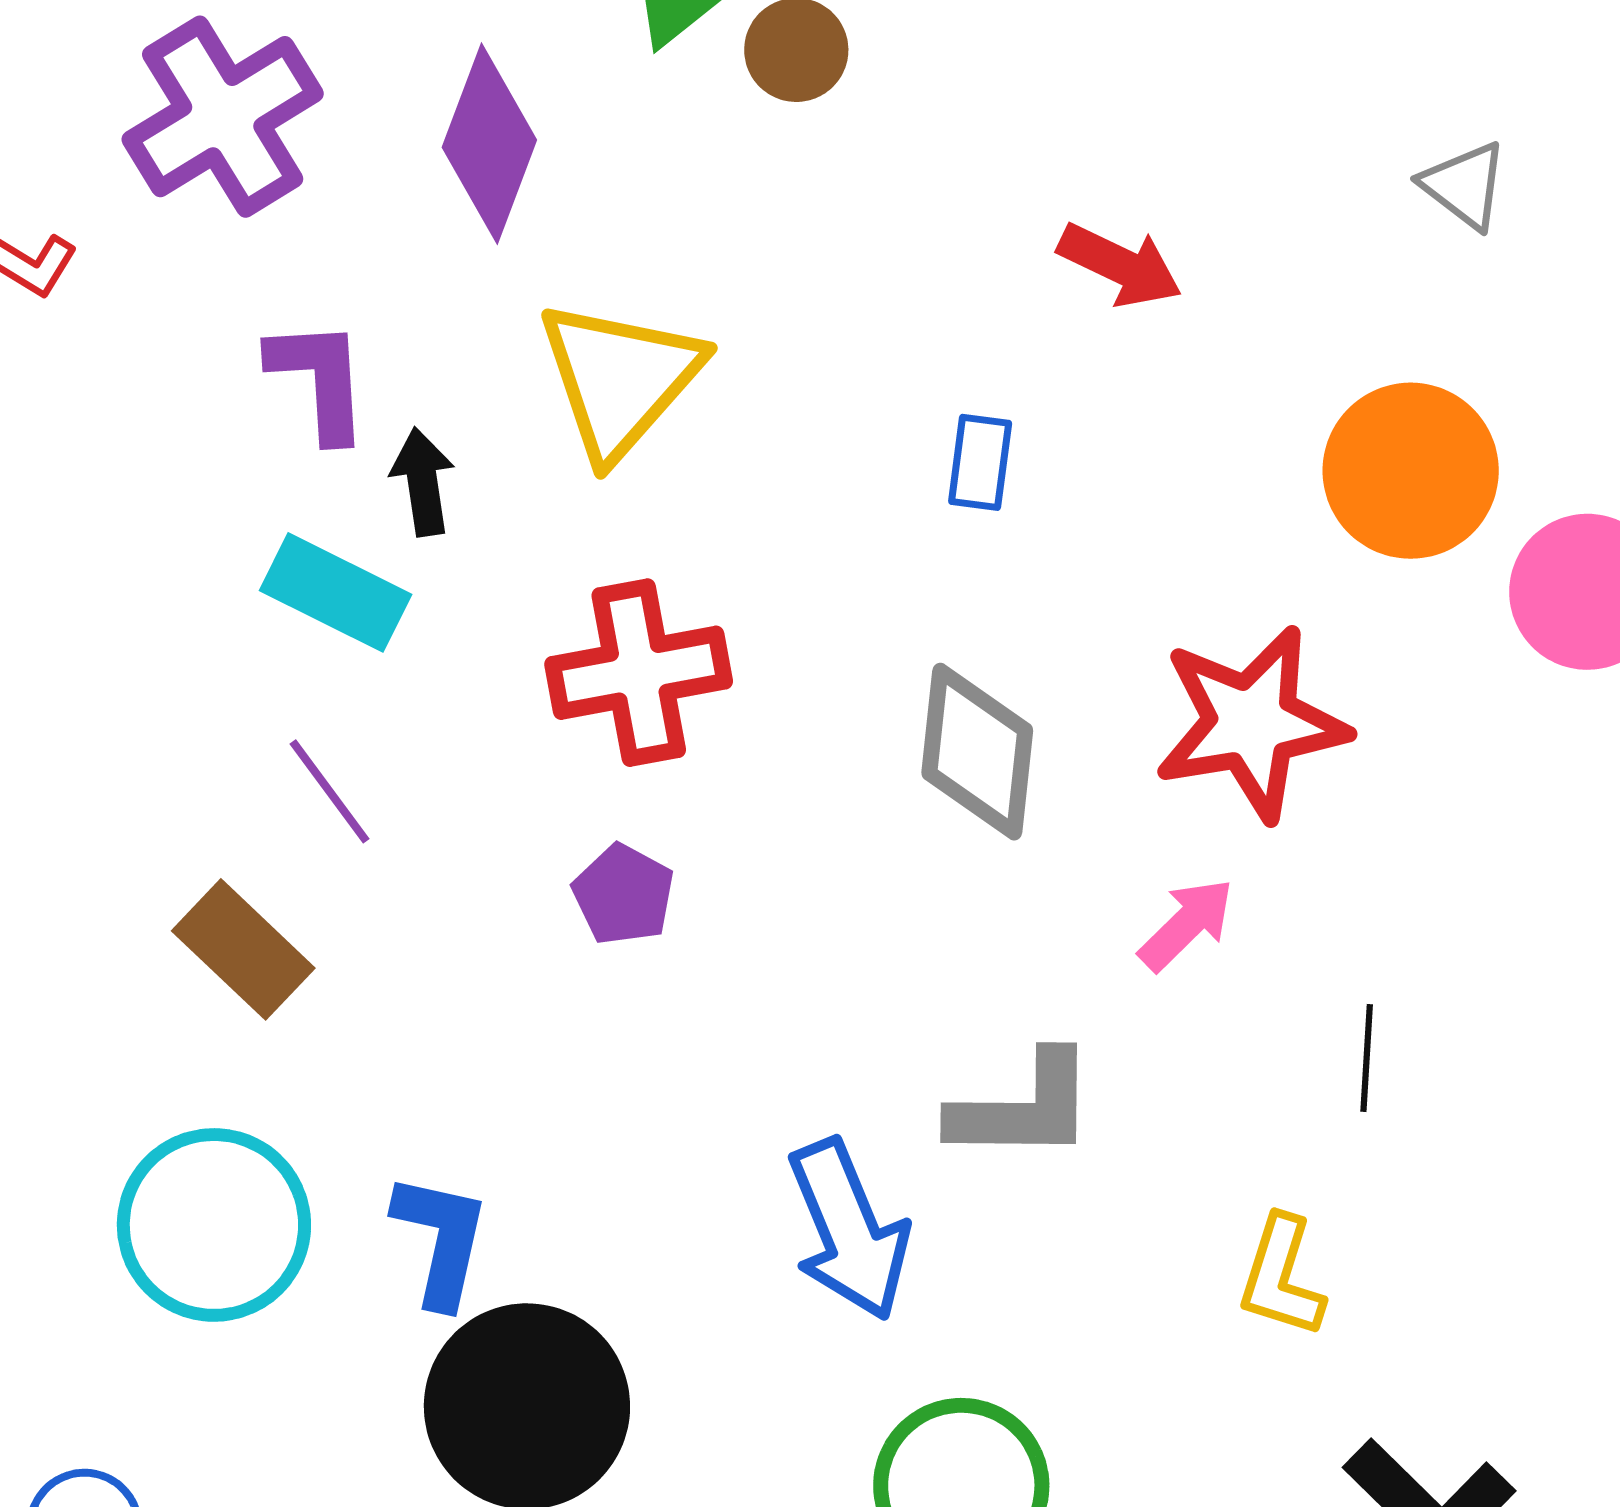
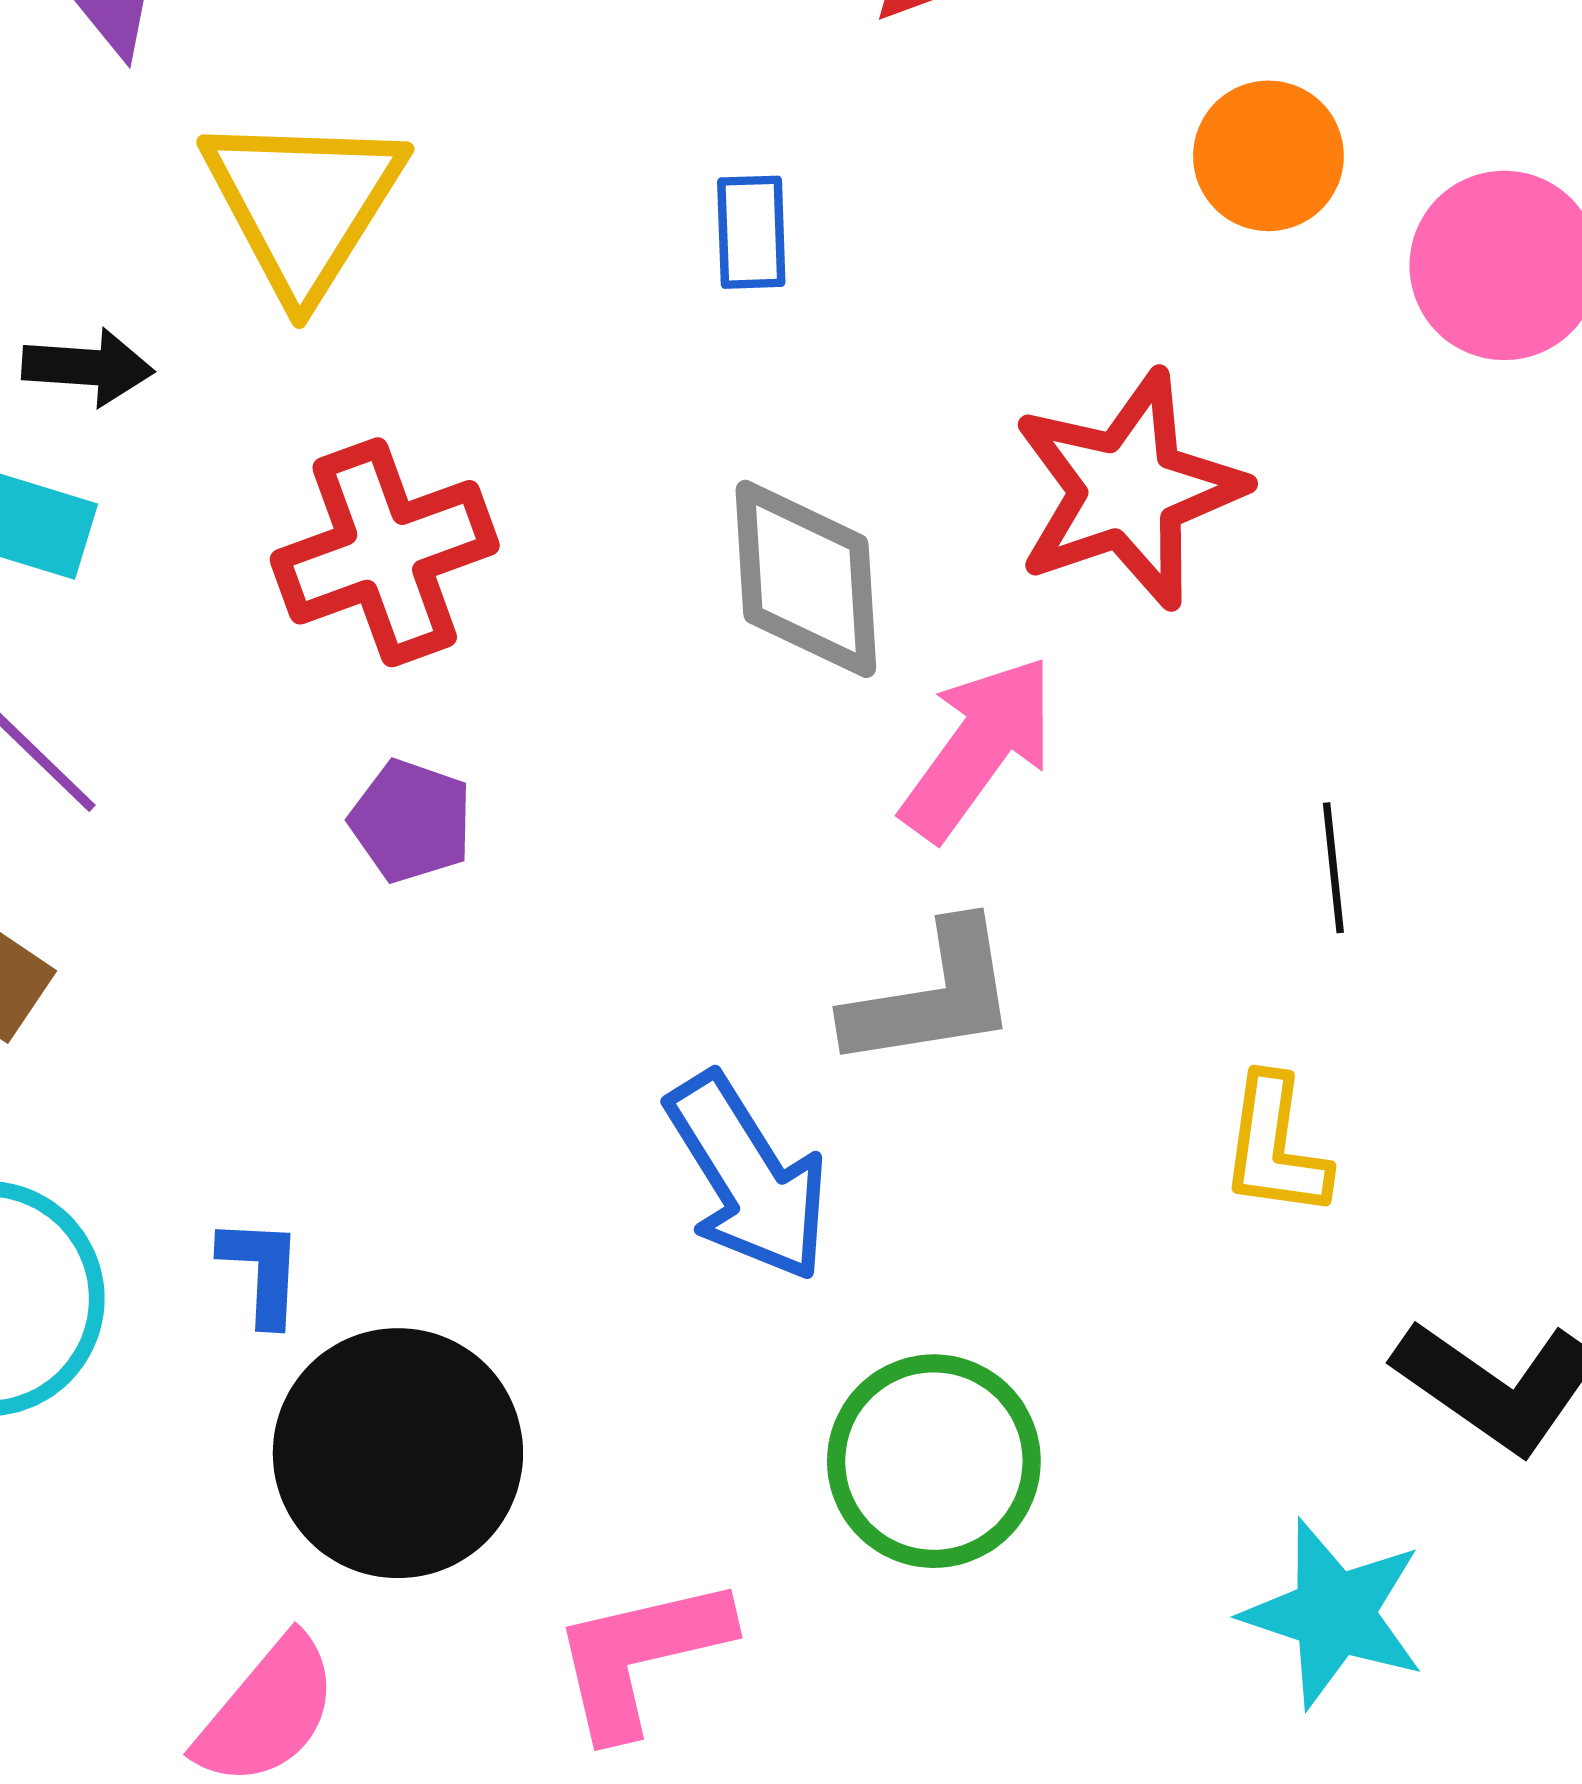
orange circle: (1411, 471) -> (1268, 156), size x0.7
black arrow: (423, 482) -> (88, 367), turned 112
pink arrow: (1187, 924) -> (978, 748), moved, size x1.5
blue L-shape: (441, 1240) -> (262, 1271), size x0.7

